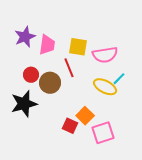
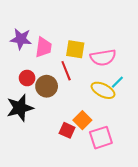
purple star: (25, 37) -> (21, 39), turned 30

